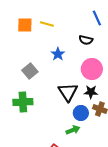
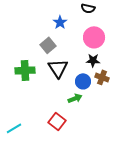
gray square: (30, 71) -> (48, 45), moved
black triangle: (68, 92) -> (58, 68), moved

